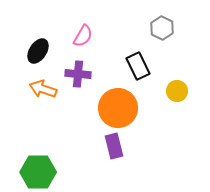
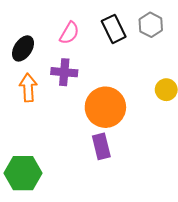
black rectangle: (138, 66) -> (114, 29), moved
orange arrow: (43, 89) -> (28, 88), turned 68

